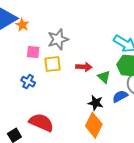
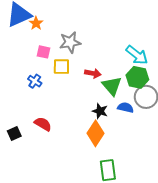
green triangle: (104, 77) -> (112, 86), size x1.5
blue semicircle: (120, 96) -> (126, 108), turned 35
red semicircle: (41, 122) -> (43, 124), size x0.7

